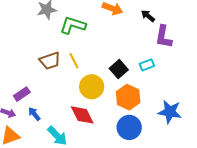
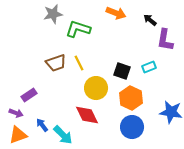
black square: (119, 69) -> (122, 71), turned -30
blue arrow: (34, 114) -> (42, 125), moved

